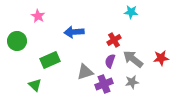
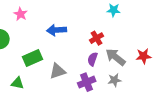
gray triangle: (85, 72) -> (58, 71), moved
green triangle: (35, 85) -> (18, 83), turned -32

